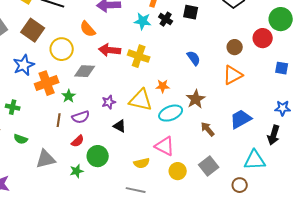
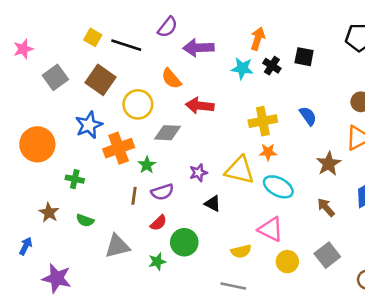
yellow cross: (139, 56) -> (263, 121), moved, turned -30
brown star: (196, 99) -> (329, 164), moved
cyan ellipse: (171, 113) -> (278, 187), turned 50

